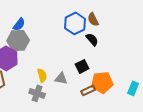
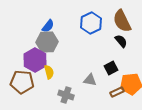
brown semicircle: (93, 19) -> (122, 21), size x1.6
blue hexagon: (75, 23) -> (91, 23), moved
yellow semicircle: (42, 75) -> (49, 72), moved

